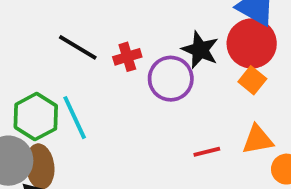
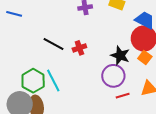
black star: (200, 50) -> (120, 55), moved
purple circle: (171, 79) -> (113, 76), moved

